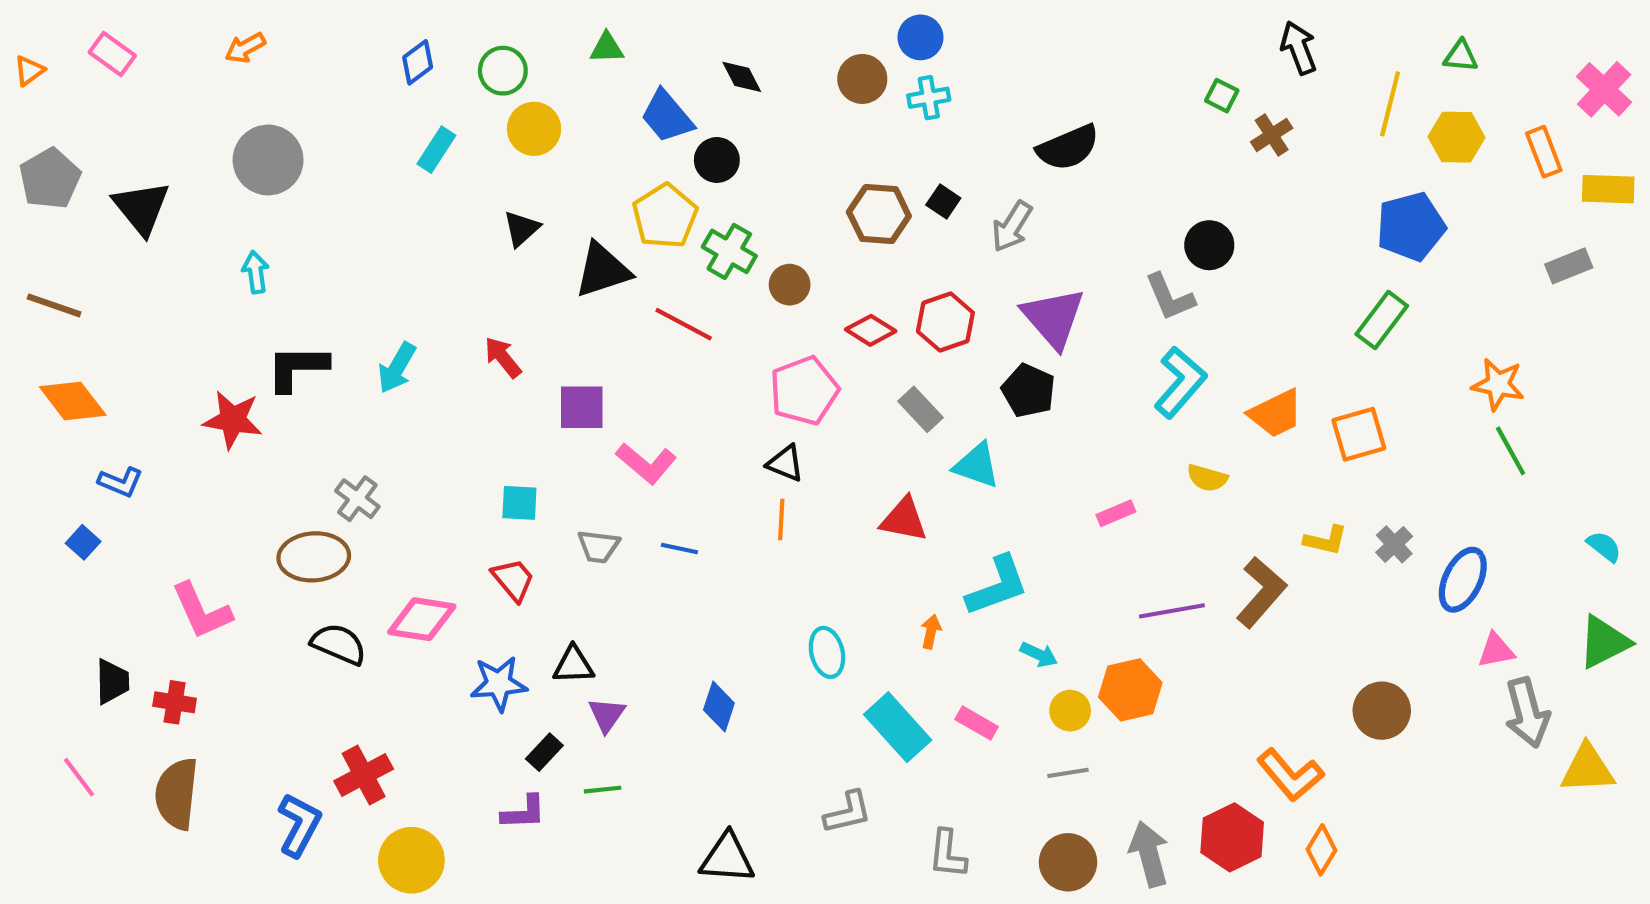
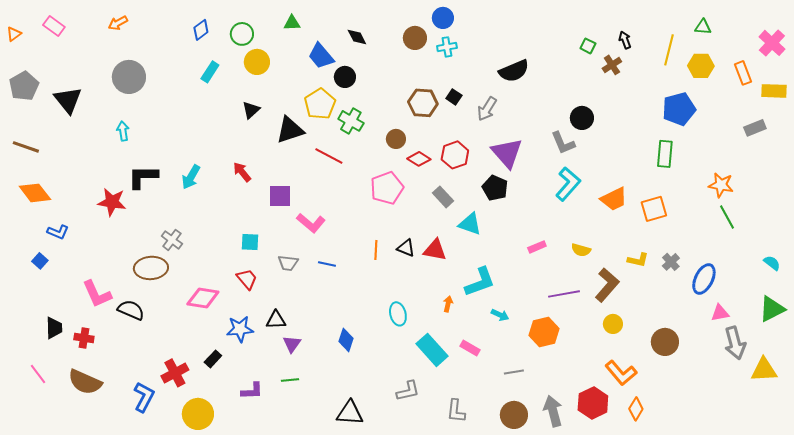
black arrow: (1299, 48) -> (625, 40), moved, size x0.7
brown circle: (790, 285) -> (396, 139), moved
green rectangle: (1382, 320) -> (665, 154), turned -32
black triangle: (785, 463) -> (406, 248), moved
yellow semicircle: (1207, 478) -> (581, 250), moved
black semicircle: (339, 644) -> (131, 310), moved
yellow circle: (1070, 711) -> (613, 324), moved
black rectangle: (544, 752) -> (213, 359), moved
brown semicircle: (177, 794) -> (85, 382), turned -72

